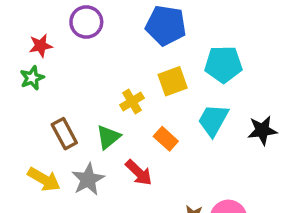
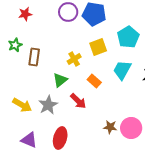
purple circle: (86, 22) -> (68, 12), moved
red star: (41, 46) -> (25, 14), moved
cyan pentagon: (223, 64) -> (128, 37), turned -30
brown rectangle: (64, 134) -> (34, 57), moved, turned 36

